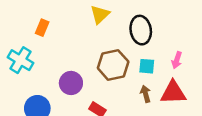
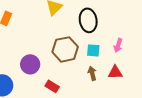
red triangle: (173, 93) -> (115, 72), size x0.7

